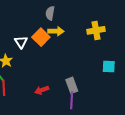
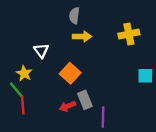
orange square: (41, 37) -> (70, 73), moved
gray rectangle: (72, 85) -> (85, 100), moved

